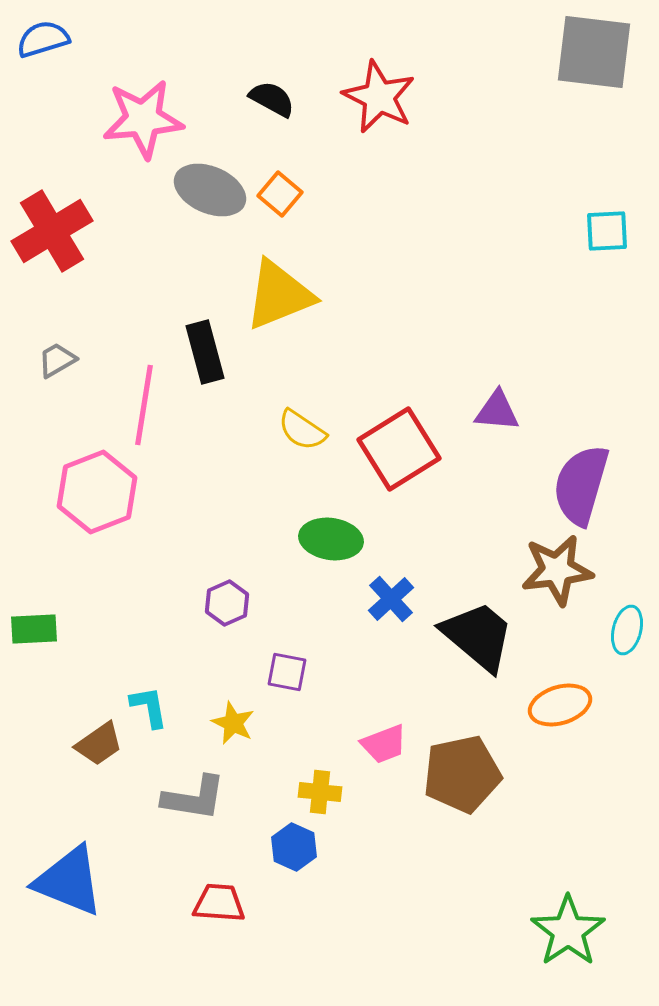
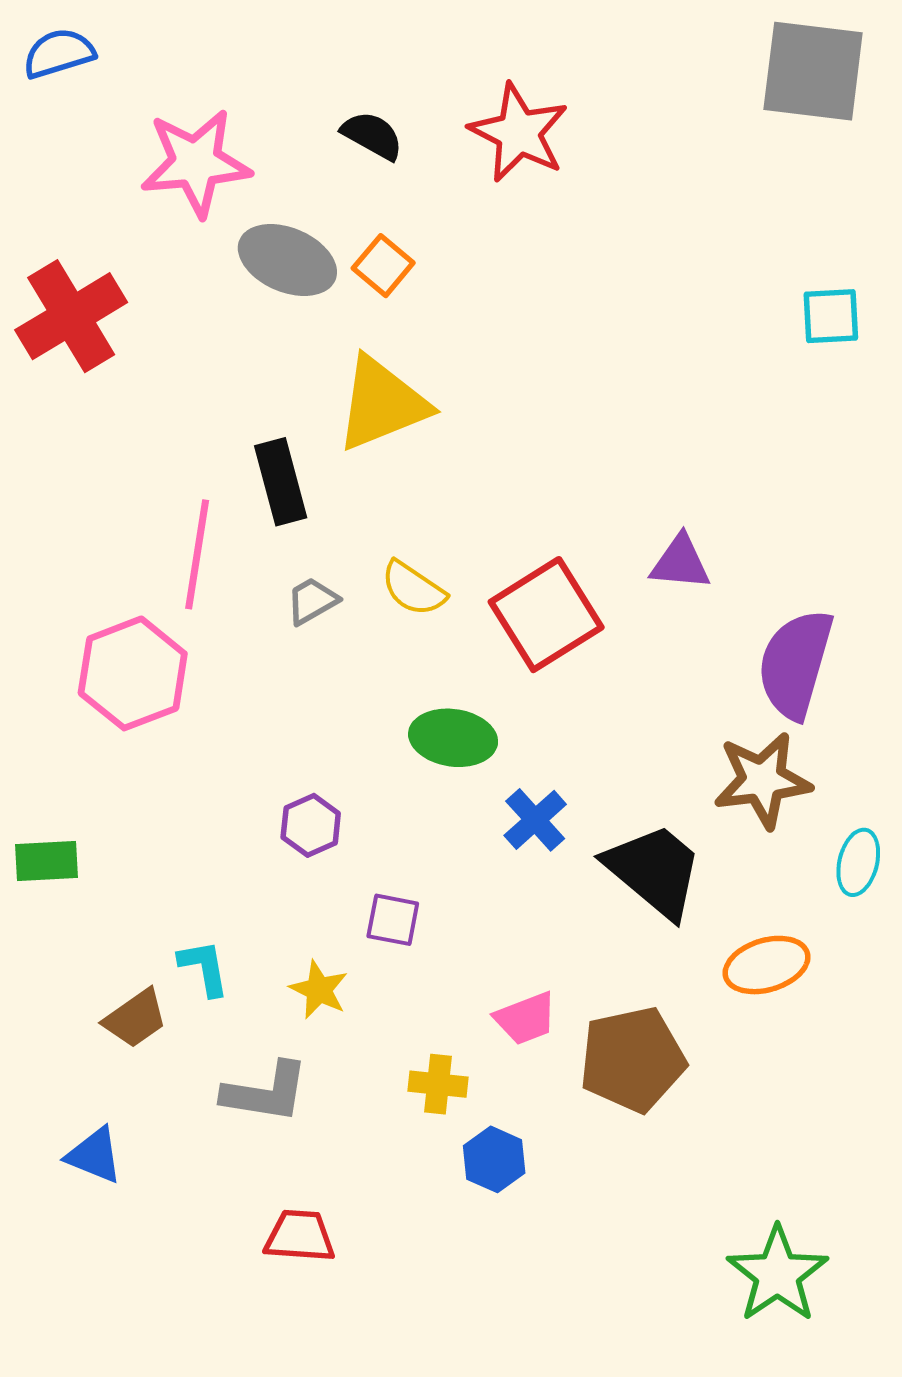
gray trapezoid: (57, 360) -> (312, 601), moved
blue hexagon: (294, 847) -> (494, 1159), moved
blue triangle: (69, 881) -> (94, 1155), moved, size x0.6

